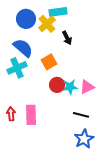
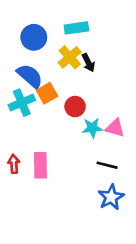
yellow cross: (47, 24) -> (70, 57), moved
orange square: (49, 62) -> (47, 93), moved
red circle: (57, 85) -> (75, 107), moved
pink triangle: (87, 87) -> (115, 128), turned 42

